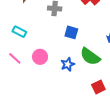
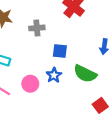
blue star: (68, 64) -> (54, 75), moved

